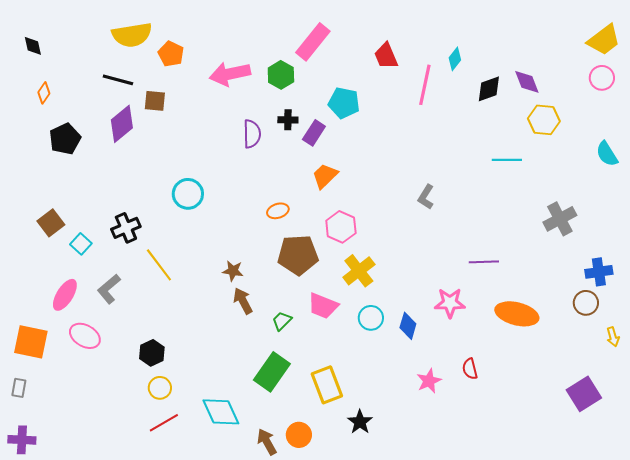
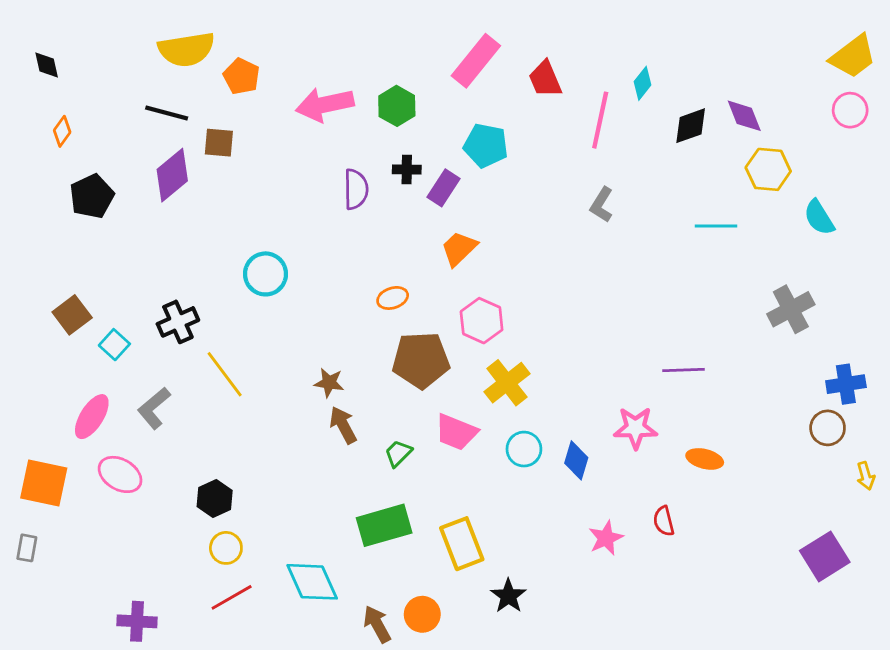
pink rectangle: (313, 42) -> (476, 61), moved
cyan semicircle: (607, 154) -> (819, 217), moved
gray L-shape: (426, 197) -> (602, 205), moved
orange ellipse: (517, 314) -> (705, 459), moved, size x0.6
green rectangle: (272, 372) -> (384, 525), turned 39
purple cross: (22, 440) -> (137, 621), moved

